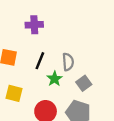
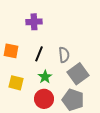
green star: (55, 79) -> (45, 77), moved
gray square: (84, 83) -> (78, 74), size x1.5

